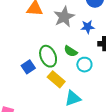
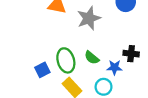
blue star: (88, 27) -> (114, 67), moved
cyan circle: (84, 65) -> (104, 87), moved

